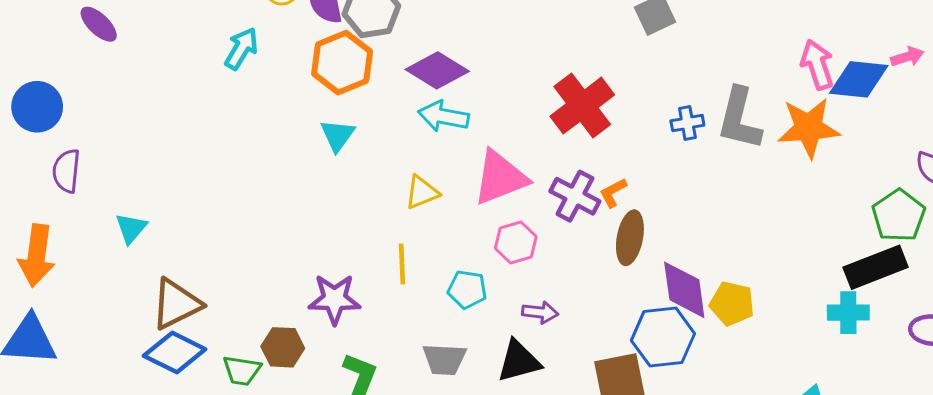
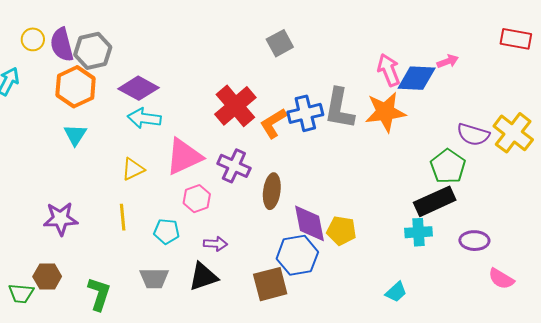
blue cross: (687, 123) -> (305, 113), size x1.6
orange L-shape: (613, 193) -> (273, 123), moved, size x1.5
purple star: (334, 299) -> (61, 219), moved

